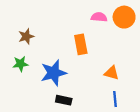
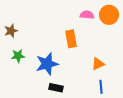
brown star: (26, 36) -> (11, 31), moved
orange triangle: (112, 73) -> (98, 64), turned -40

